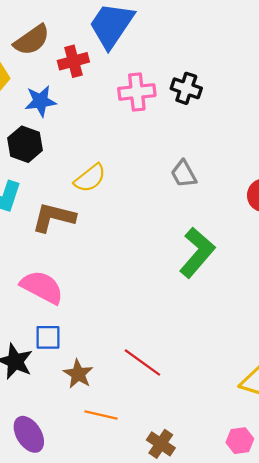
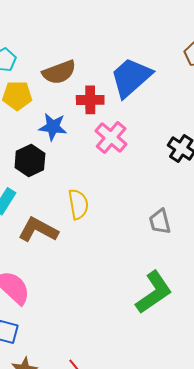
pink cross: (137, 92) -> (111, 138), moved, turned 32
yellow semicircle: (90, 178) -> (78, 204), turned -76

